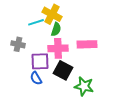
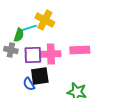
green semicircle: (56, 29) -> (19, 35), moved
purple square: (40, 61) -> (33, 55), moved
black square: (63, 70) -> (40, 76), moved, turned -36

